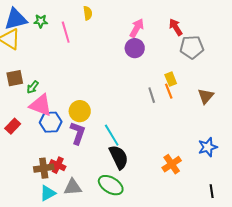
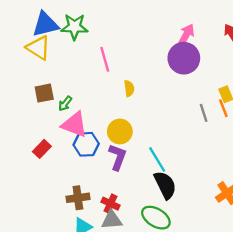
yellow semicircle: (88, 13) -> (129, 88), moved
green star: (41, 21) -> (74, 27), size x1.6
pink line: (66, 32) -> (105, 59), moved
purple circle: (135, 48) -> (184, 58), size x1.4
red cross: (58, 165) -> (111, 204), moved

